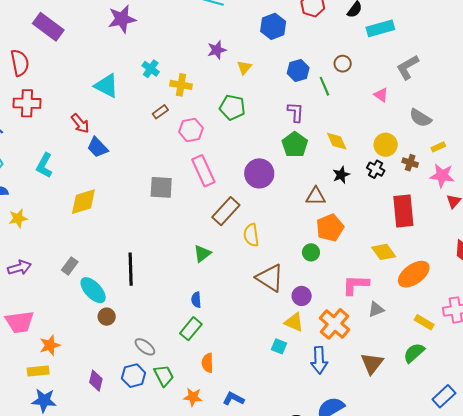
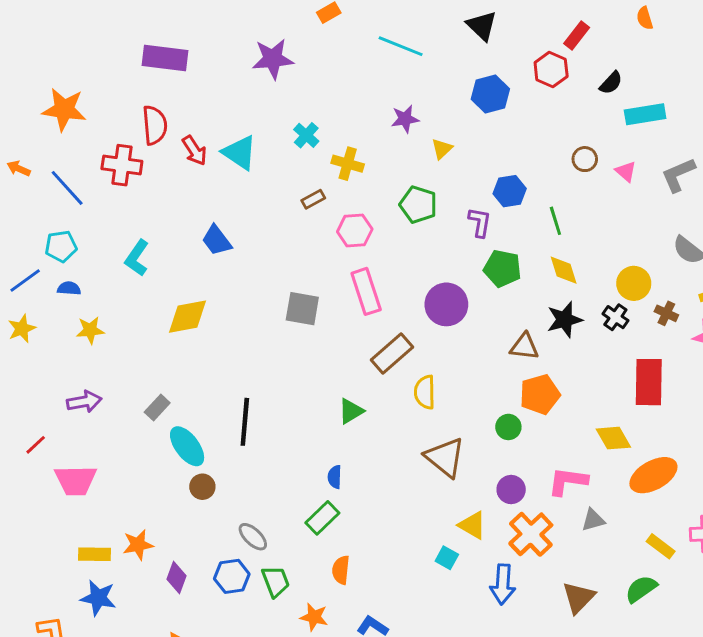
purple rectangle: (48, 27) -> (165, 58), turned -36
red semicircle: (20, 63) -> (155, 125), moved
blue hexagon: (298, 70) -> (510, 191), moved
green line: (324, 86) -> (555, 221), moved
pink triangle: (381, 95) -> (626, 171), moved
purple L-shape: (296, 112) -> (480, 222), moved
red arrow: (80, 123) -> (194, 151), moved
green pentagon: (295, 145) -> (502, 268), turned -30
black star: (341, 175) -> (565, 320), size x1.4
purple circle: (302, 296) -> (511, 490), moved
orange star: (50, 345) -> (138, 545), moved

